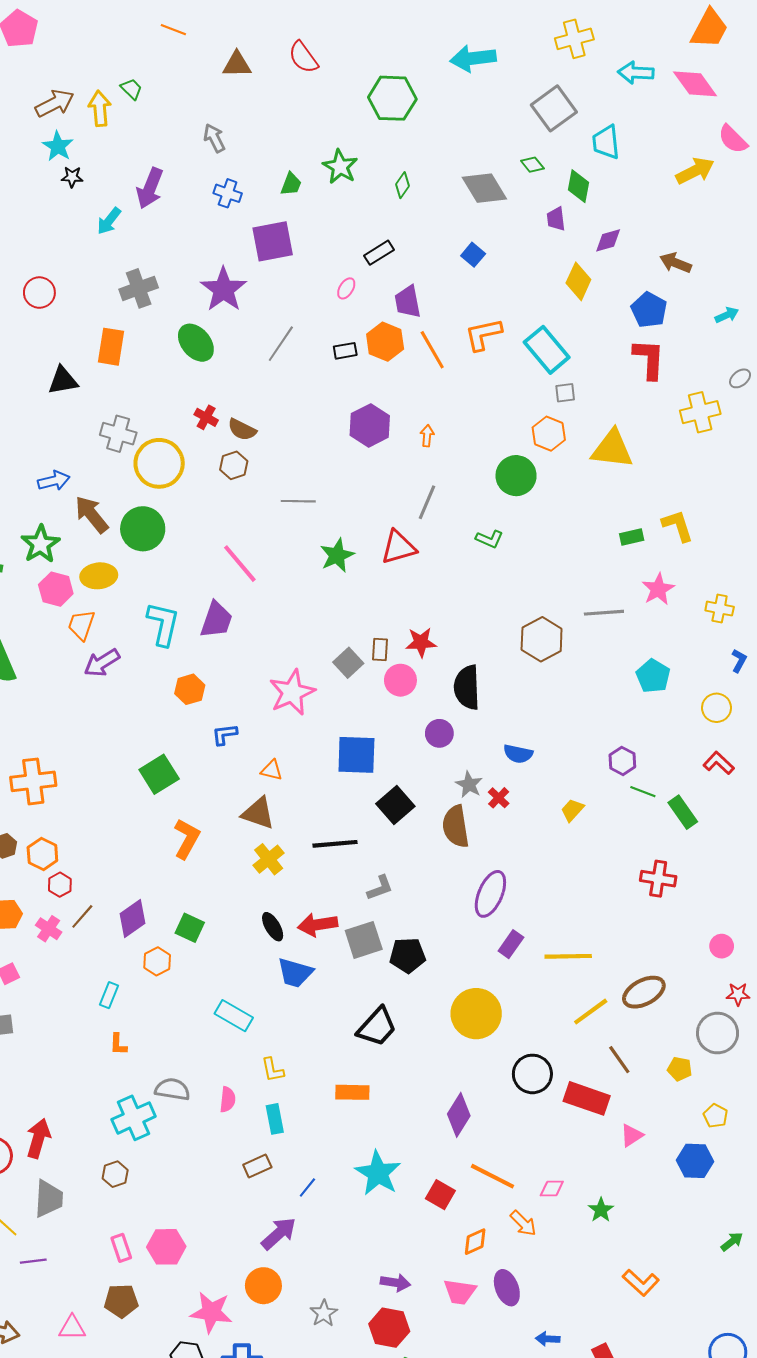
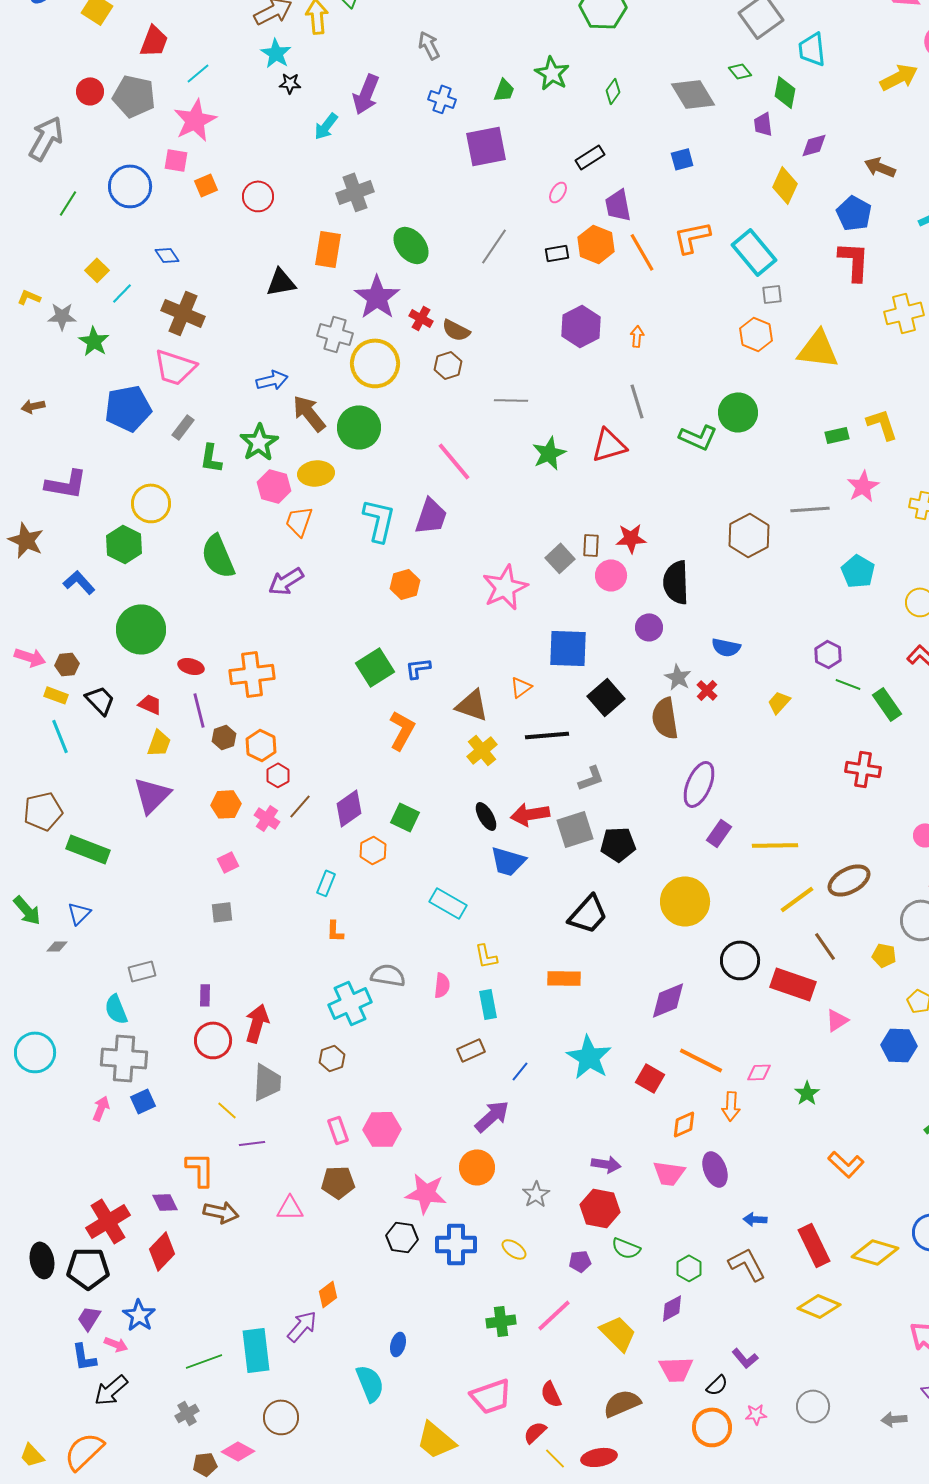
blue square: (473, 255) -> (682, 159), turned 35
purple star: (224, 289) -> (377, 297), moved
green circle: (516, 476) -> (738, 412), moved
gray line: (427, 502) -> (637, 401), turned -40
green L-shape: (489, 539) -> (698, 437), size x1.4
purple arrow: (102, 663) -> (286, 581), moved
blue L-shape: (225, 734) -> (418, 668), moved
orange triangle: (272, 770) -> (521, 687), moved, turned -50
purple diamond: (459, 1115) -> (668, 1000), turned 36
orange arrow: (523, 1223) -> (731, 1106), turned 48

